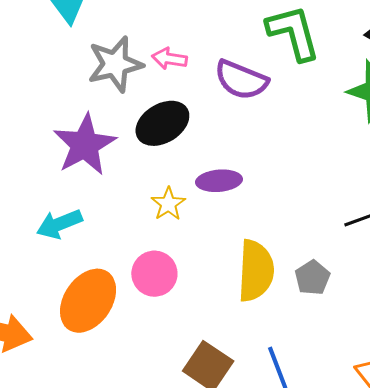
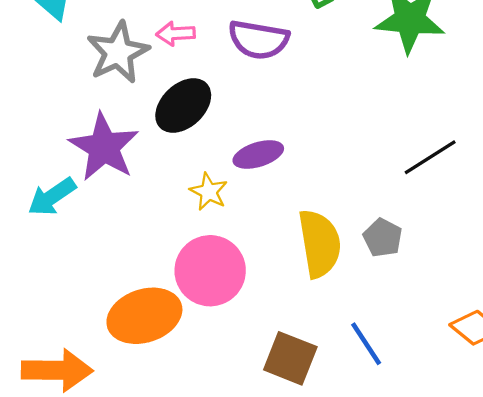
cyan arrow: (59, 224) -> (52, 197), moved
pink circle: (154, 274) -> (210, 271), size x1.4
orange ellipse: (88, 301) -> (144, 316), turned 50

